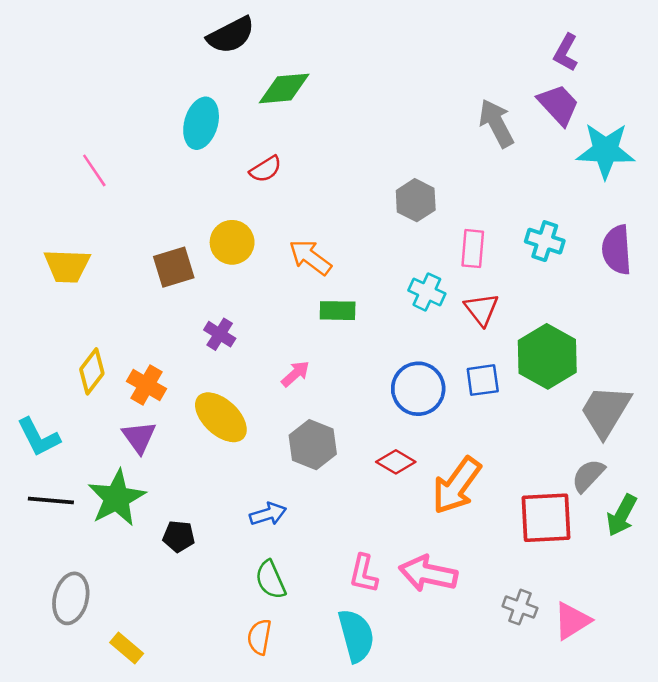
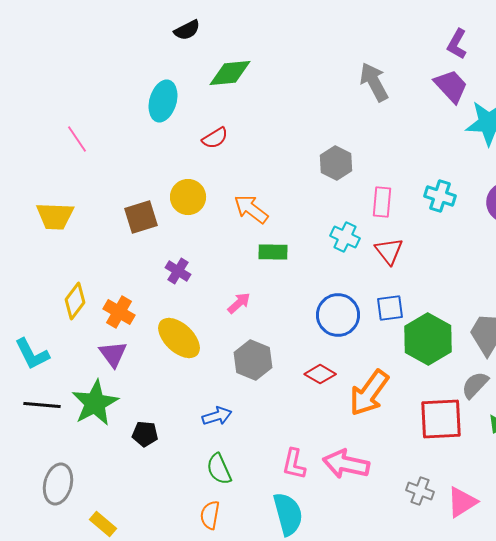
black semicircle: (231, 35) -> (187, 30), size x0.7
gray arrow: (496, 123) -> (374, 82), moved
green hexagon: (547, 356) -> (428, 339), moved

